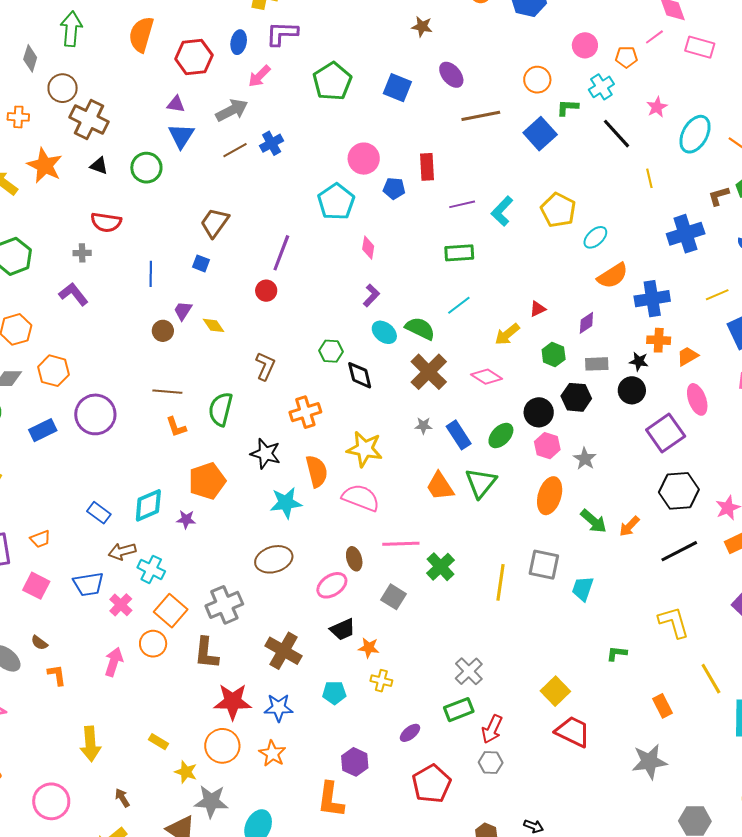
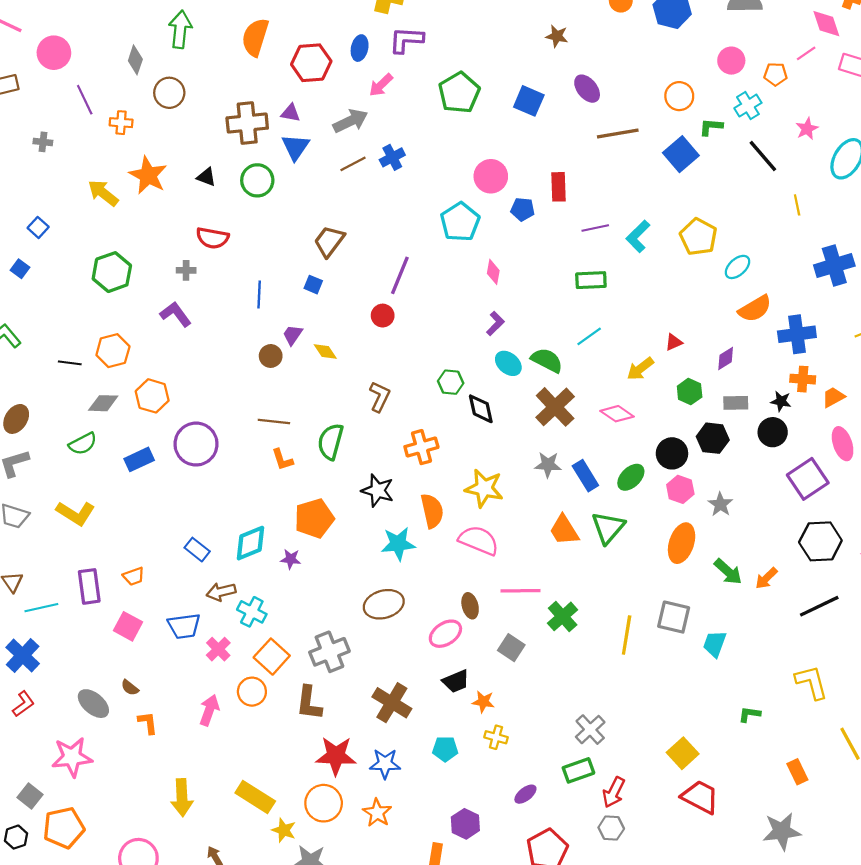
brown cross: (89, 119) -> (247, 123), moved, turned -33
gray star: (423, 426) -> (548, 465), size x1.4
yellow rectangle: (159, 742) -> (255, 797), size x1.8

